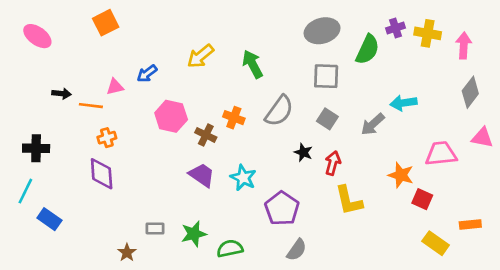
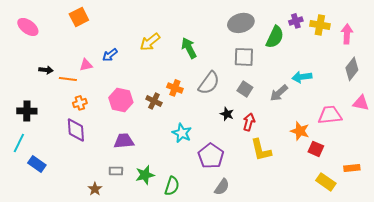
pink hexagon: (171, 116) -> (121, 100), moved
purple trapezoid: (202, 175) -> (124, 141), moved, turned -40
green semicircle: (230, 249) -> (172, 186), turned 120

